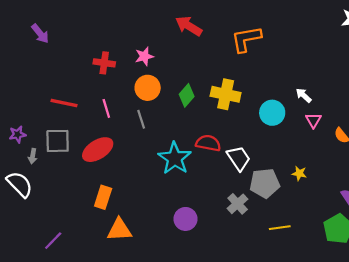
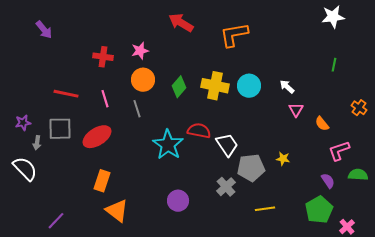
cyan circle: (272, 113) -> (249, 86), moved
orange triangle: (119, 230) -> (117, 211), turned 40

